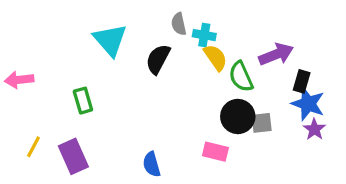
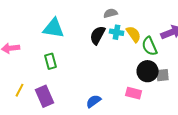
gray semicircle: (179, 24) -> (111, 13), turned 88
cyan cross: (204, 35) -> (117, 32), moved
cyan triangle: (110, 40) -> (54, 28), moved, turned -40
blue semicircle: (152, 164) -> (94, 101), turned 70

